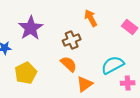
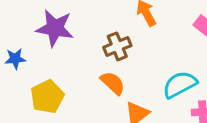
purple star: (31, 28) -> (55, 28), turned -30

